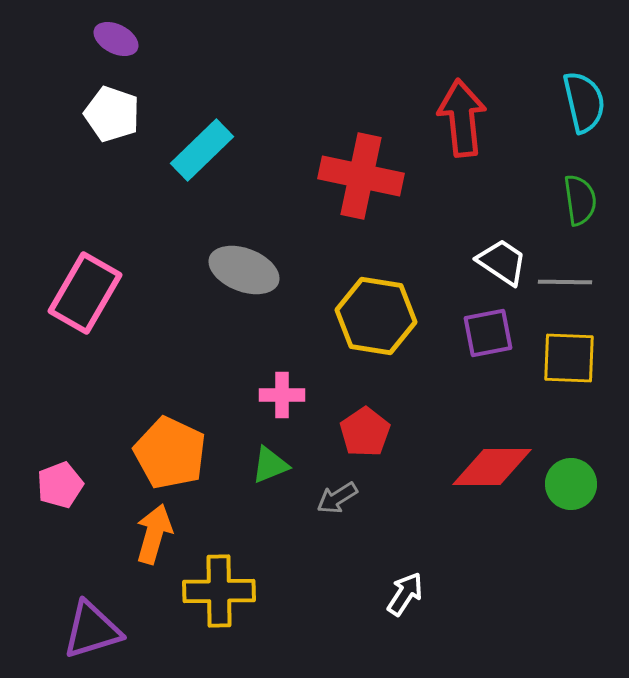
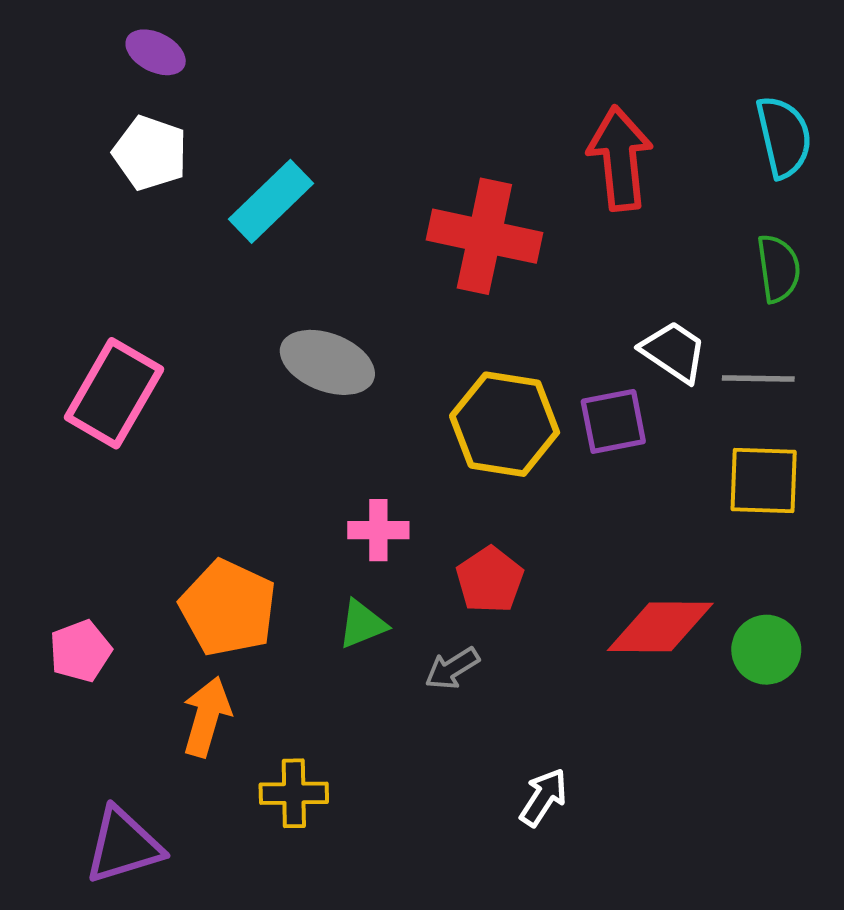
purple square: (488, 333) -> (613, 421), moved
yellow cross: (219, 591) -> (294, 793), size x0.7

